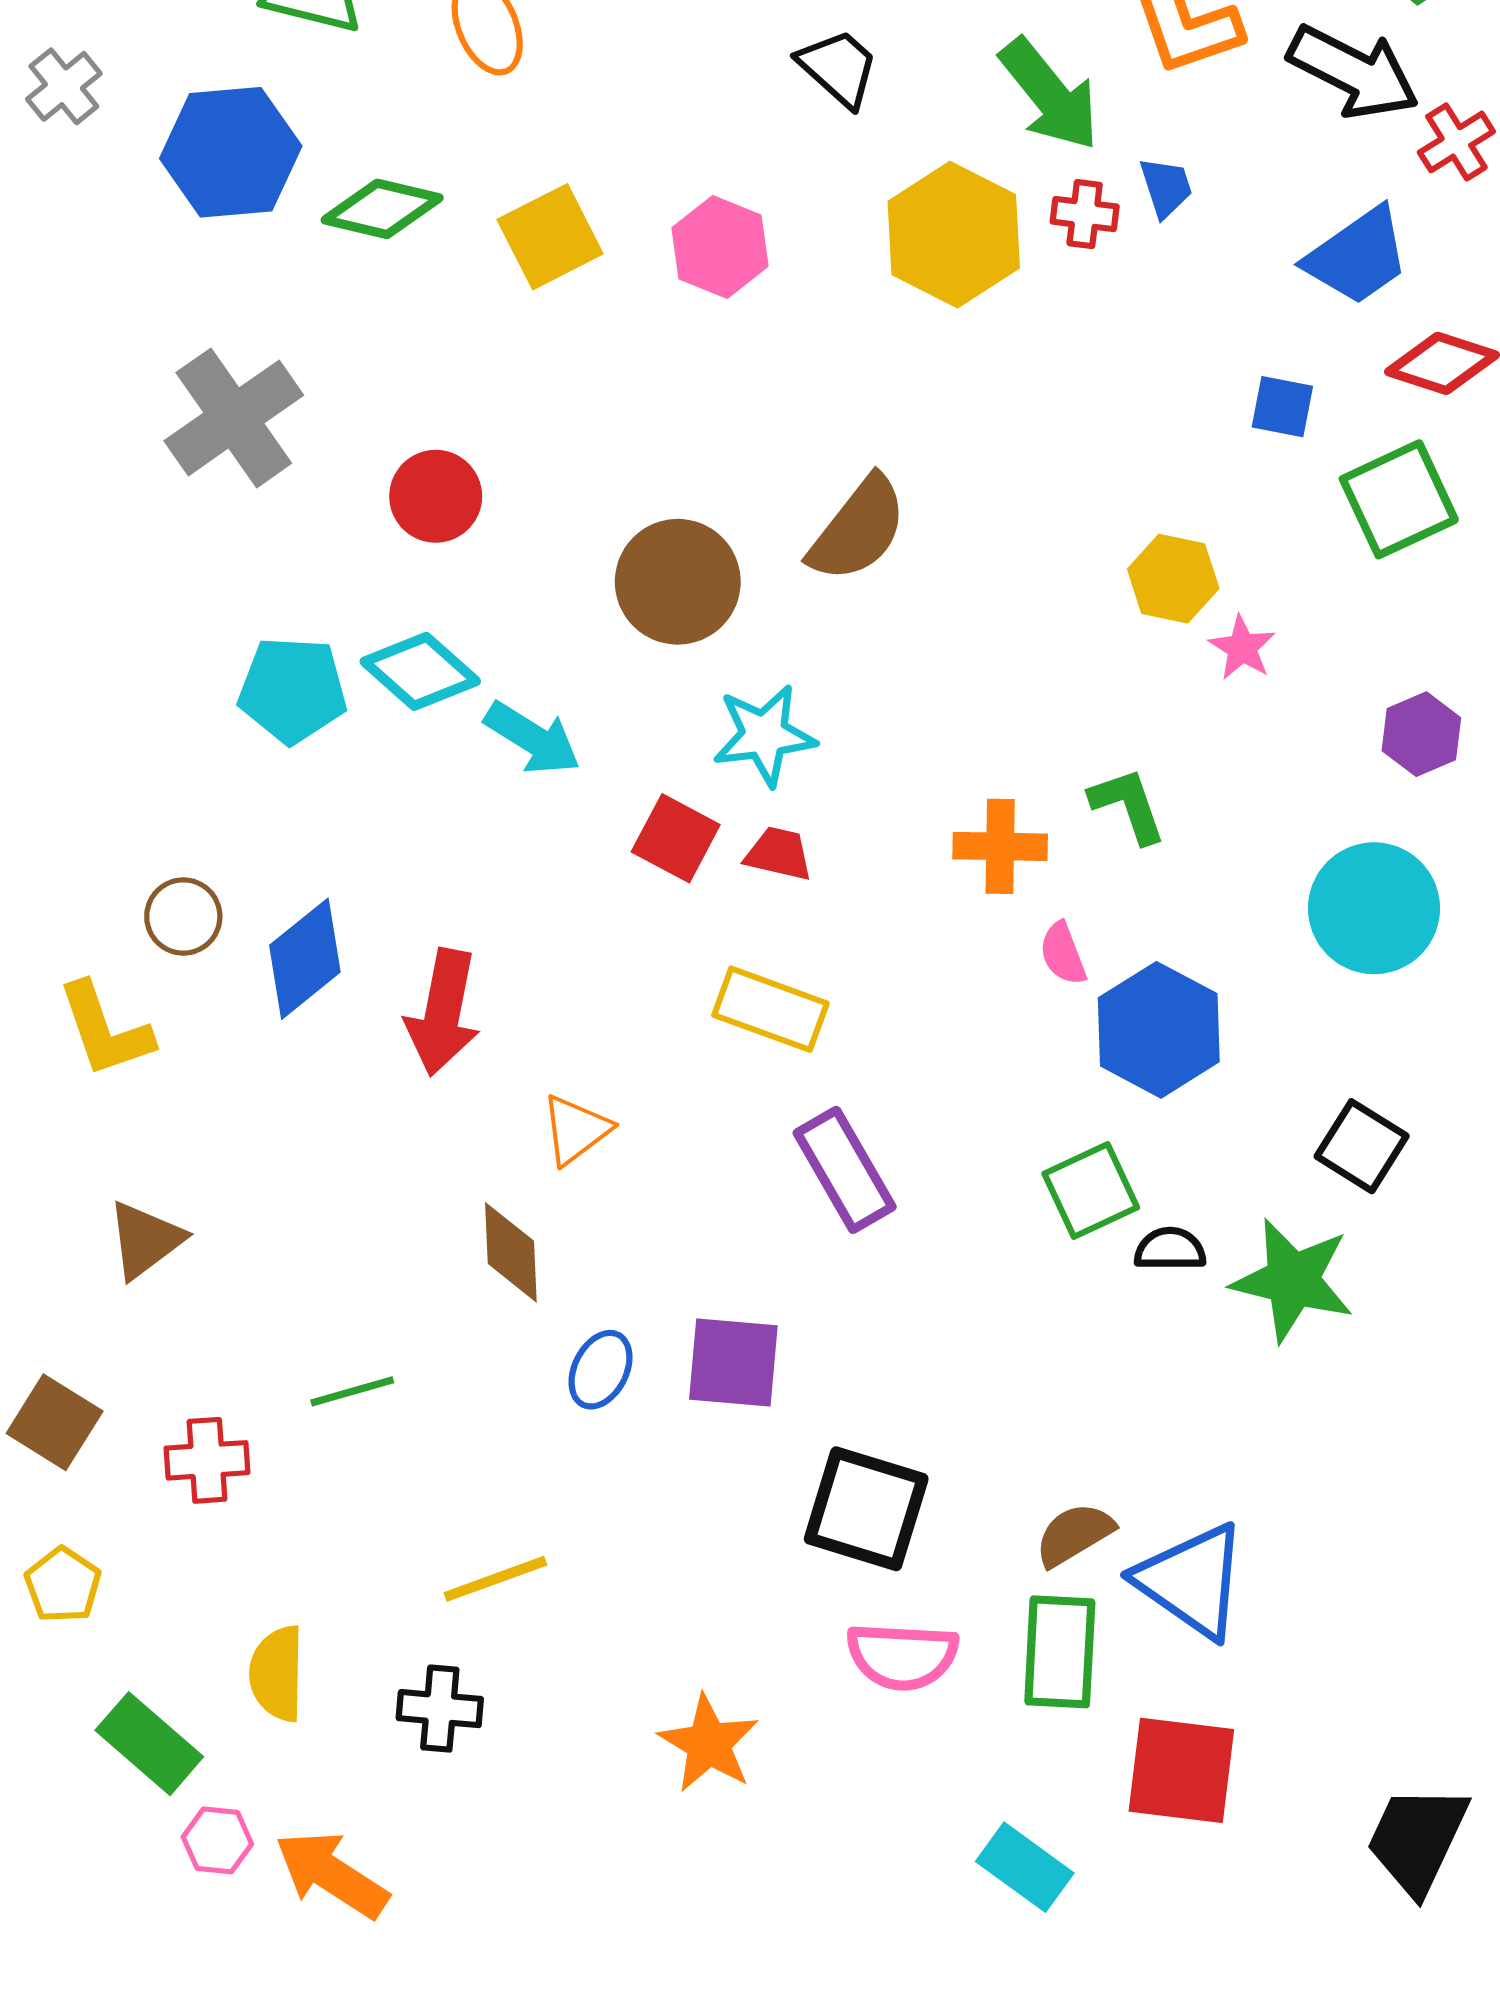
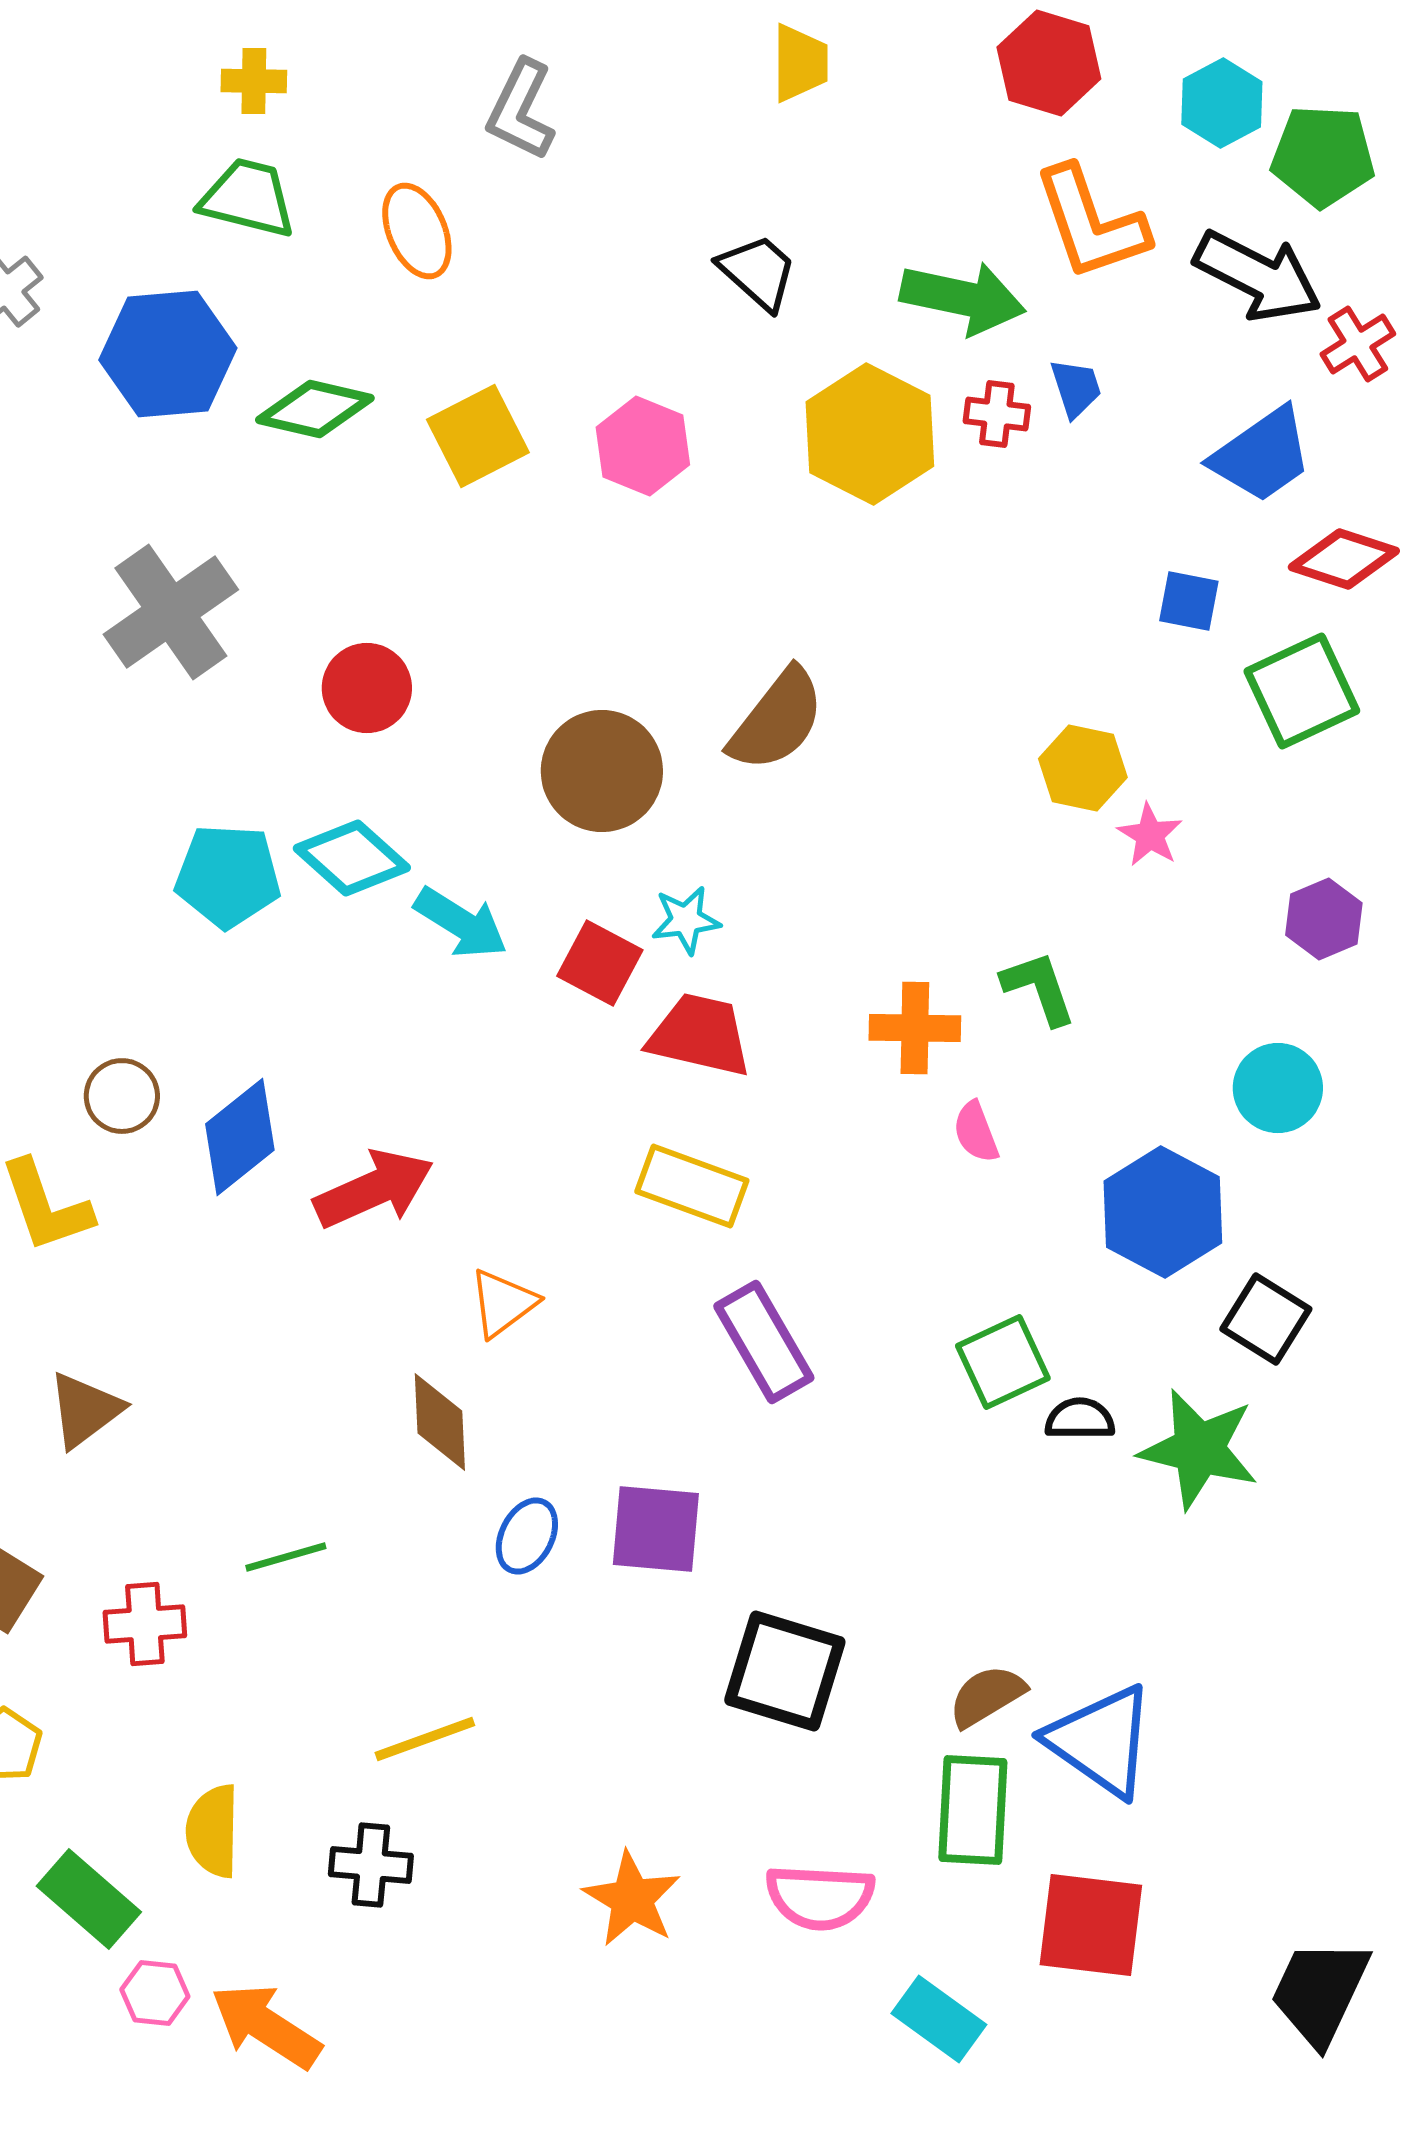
green arrow: (1050, 95) -> (963, 298), turned -39
cyan star: (764, 735) -> (686, 920), size x0.7
red square: (676, 838) -> (600, 963), moved
red trapezoid: (779, 854) -> (700, 1035), size x1.6
cyan circle: (1374, 908) -> (1278, 1088), size x0.7
red arrow: (443, 1012) -> (374, 1189), turned -125
blue hexagon: (1159, 1030) -> (1163, 1212), moved
pink semicircle: (902, 1656) -> (820, 1897), moved

